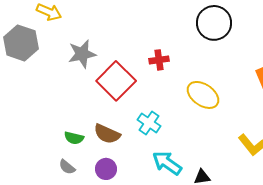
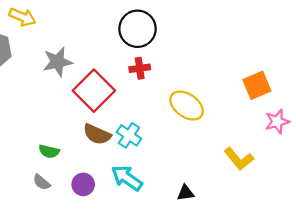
black circle: (214, 23) -> (138, 29), moved
brown semicircle: (107, 134) -> (97, 134), moved
cyan arrow: (167, 163) -> (127, 178), moved

